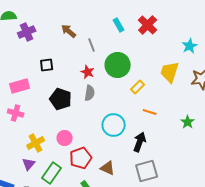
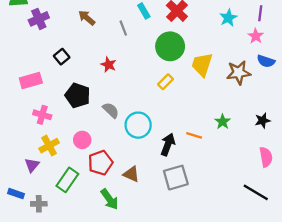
gray line: (92, 45) -> (123, 28), moved
cyan star: (190, 46) -> (228, 18), moved
black square: (47, 65) -> (62, 57), turned -32
green circle: (118, 65) -> (170, 46), moved
gray semicircle: (90, 93) -> (111, 110), moved, turned -56
orange line: (150, 112) -> (194, 135), moved
pink cross: (16, 113) -> (42, 115), moved
purple triangle: (29, 164) -> (32, 165), moved

